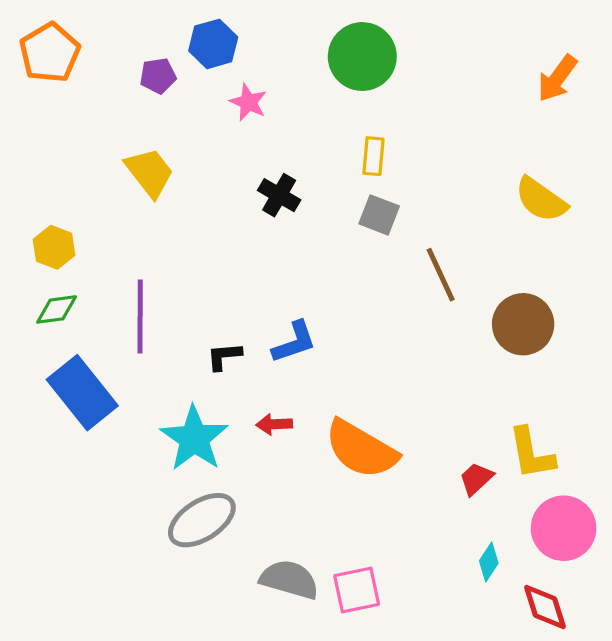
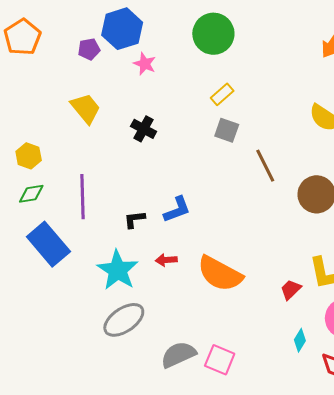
blue hexagon: (213, 44) -> (122, 29), size x1.4
yellow rectangle: (373, 156) -> (222, 94), turned 45
black cross: (279, 195) -> (144, 129), moved
gray semicircle: (289, 579) -> (178, 355), turned -39
pink square: (357, 590) -> (220, 360), turned 36

